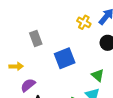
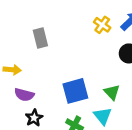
blue square: (65, 58) -> (75, 91), moved
purple semicircle: (28, 85) -> (24, 95), turned -133

